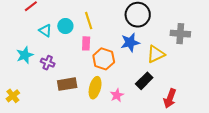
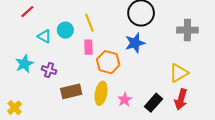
yellow triangle: (156, 54) -> (179, 73), moved
black rectangle: (144, 81) -> (153, 103), moved

